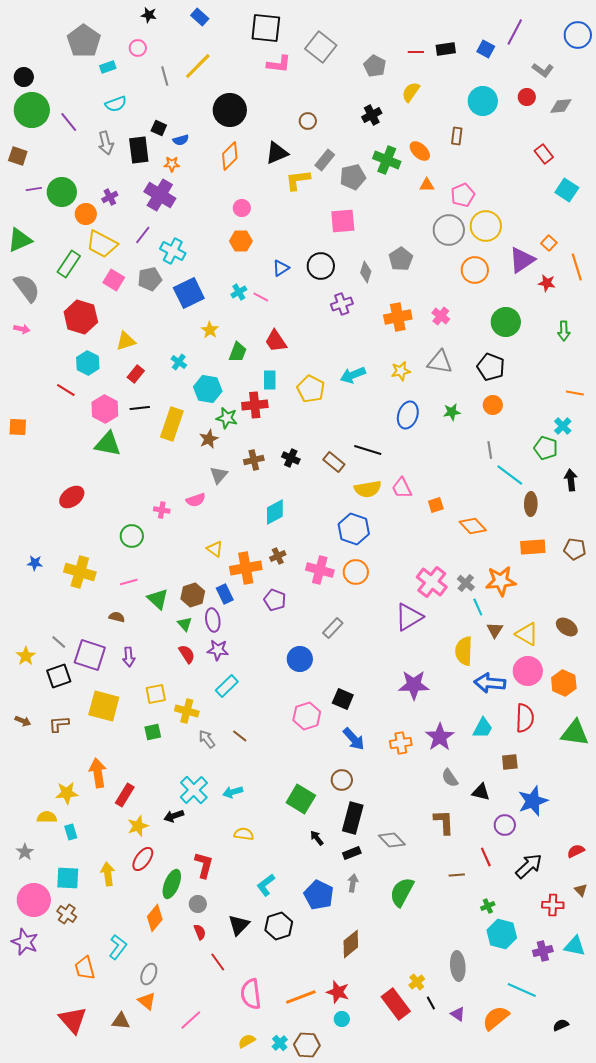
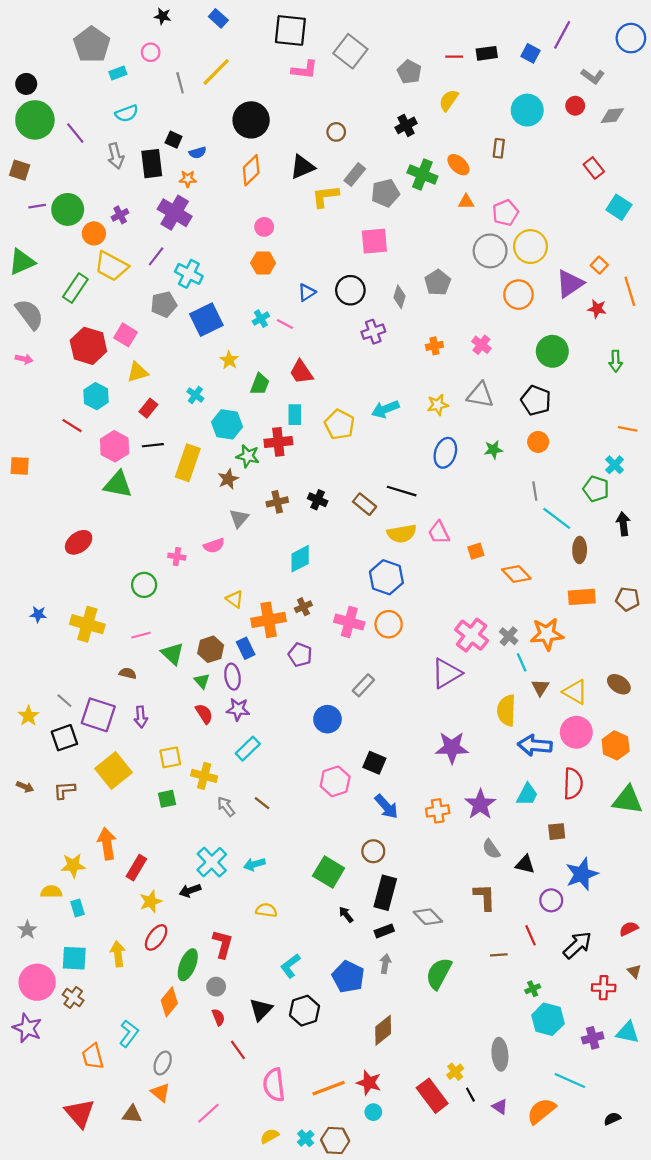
pink square: (114, 280) -> (126, 335), moved
orange cross: (398, 317) -> (434, 346), size x0.6
yellow square: (104, 706) -> (114, 770), turned 36

